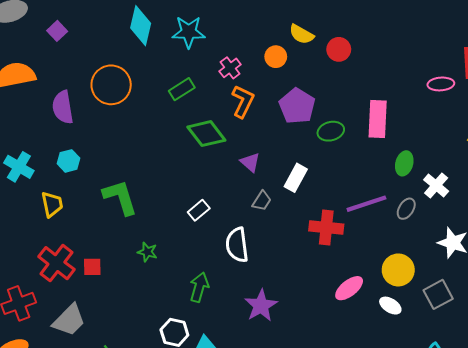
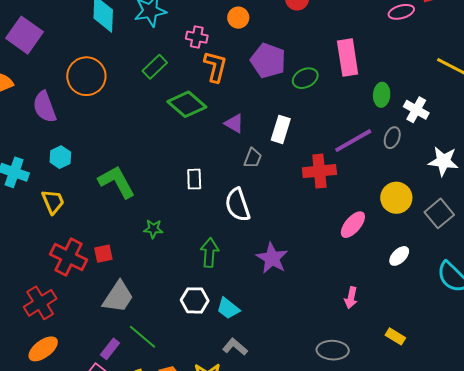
purple square: (57, 31) -> (24, 35), size x1.8
pink cross: (230, 68) -> (197, 37), turned -30
white rectangle: (199, 210) -> (194, 179), turned -40
white ellipse: (390, 306) -> (399, 256), moved, turned -65
gray trapezoid: (69, 320) -> (118, 297), moved

